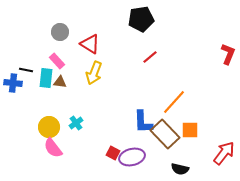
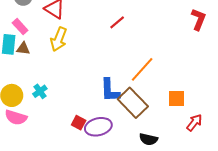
orange square: (190, 130) -> (177, 99), moved
pink semicircle: (53, 148) -> (16, 117), turned -35
red arrow: (224, 153) -> (194, 123), size x0.7

